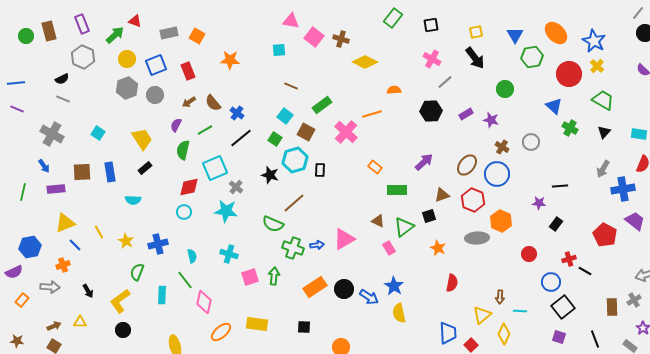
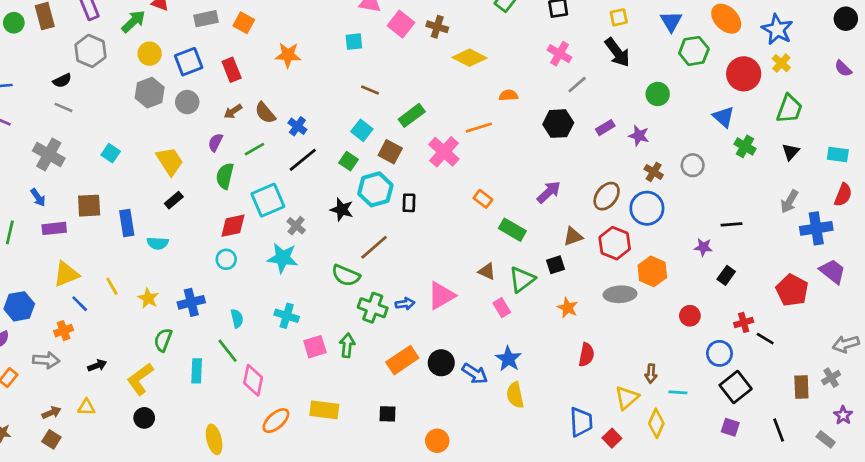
green trapezoid: (603, 100) -> (789, 109), turned 80
blue rectangle: (110, 172) -> (127, 223), moved
green rectangle: (397, 190) -> (512, 230), turned 30
black arrow: (88, 291) -> (97, 365), turned -80

